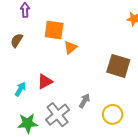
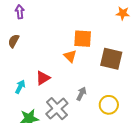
orange square: (54, 30) -> (83, 39), moved
orange triangle: (70, 47) -> (70, 56), moved, turned -32

